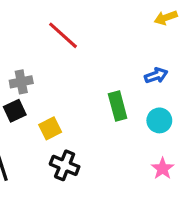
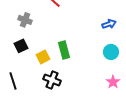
gray cross: (21, 82) -> (25, 20), moved, turned 32
green rectangle: (118, 106) -> (64, 50), moved

